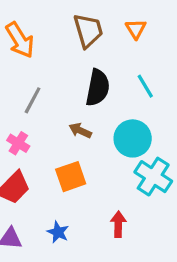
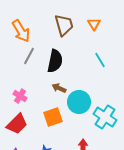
black semicircle: (98, 88) -> (55, 61), moved
gray line: (33, 100) -> (29, 56), moved
cyan circle: (133, 138) -> (79, 102), moved

